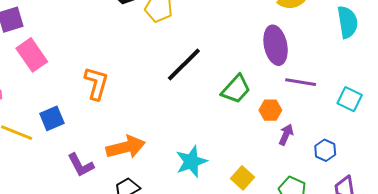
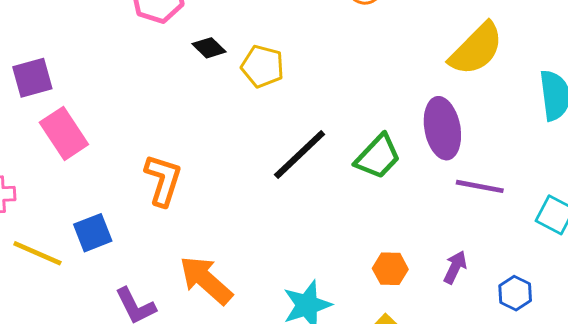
green trapezoid: (236, 89) -> (378, 157), moved
orange hexagon: (270, 110) -> (390, 269), moved
orange arrow: (126, 147) -> (206, 280), turned -126

